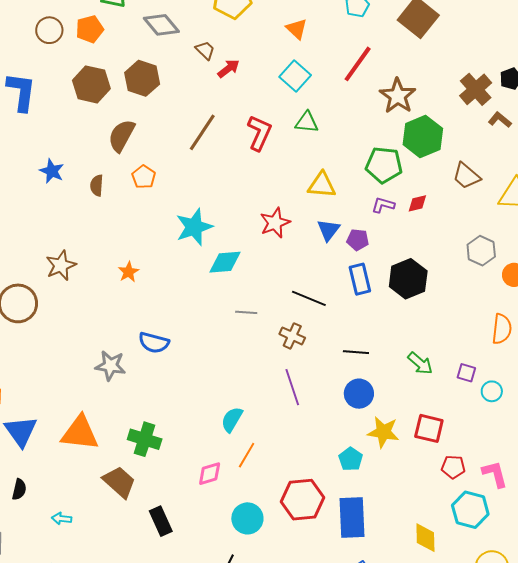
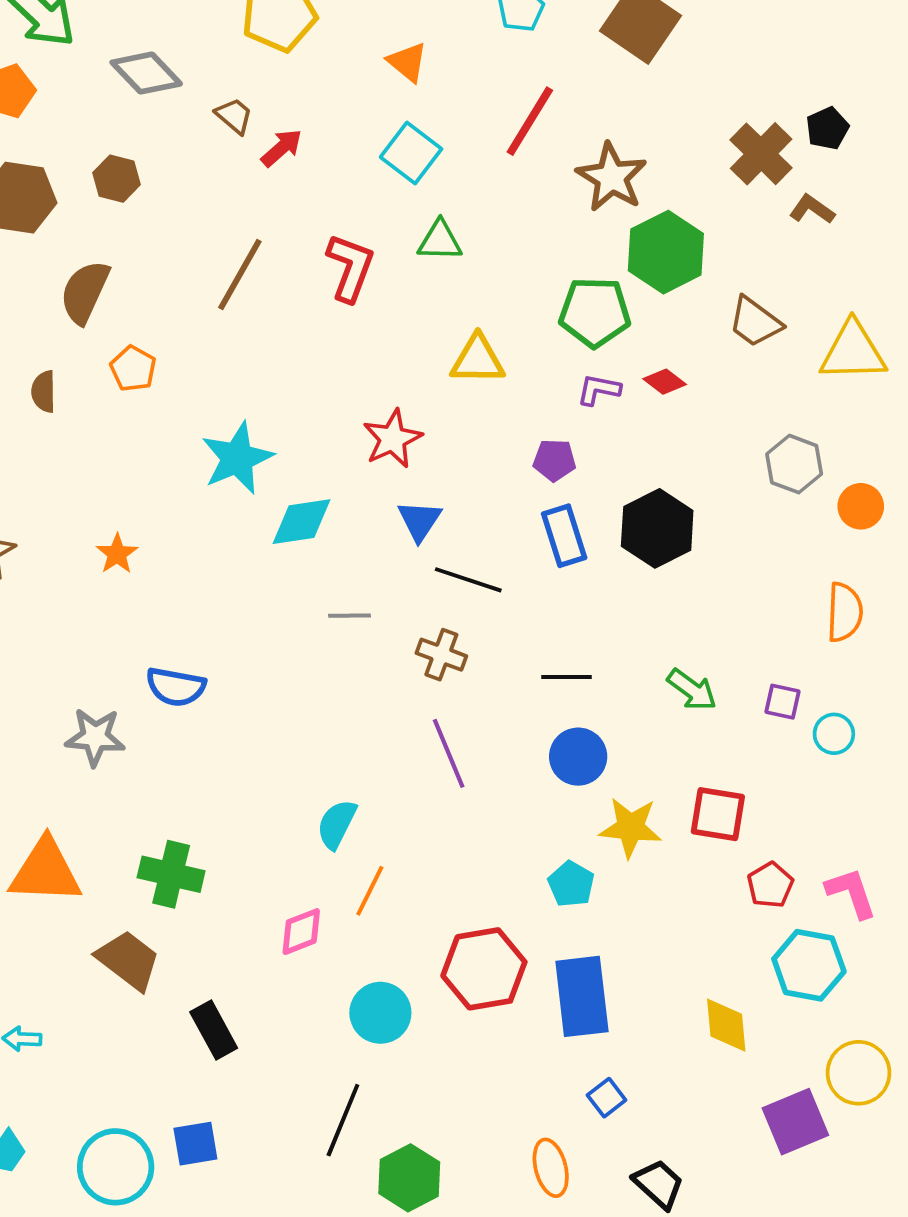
brown hexagon: (142, 78) -> (117, 179), size x0.7
red diamond: (417, 203) -> (665, 382), turned 55
blue triangle: (328, 230) -> (420, 521), moved
red pentagon: (453, 467) -> (770, 885), turned -30

